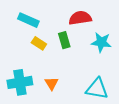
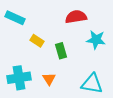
cyan rectangle: (28, 20) -> (15, 18), moved
green rectangle: (64, 40) -> (61, 51), moved

